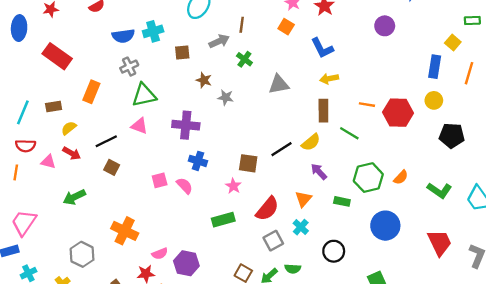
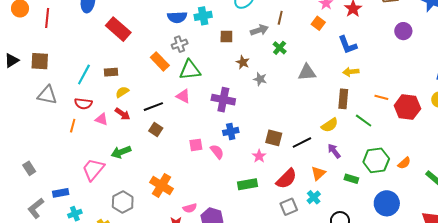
orange rectangle: (91, 92) -> (160, 61), moved, turned -72
black line: (281, 149) -> (302, 142), moved
blue cross: (198, 161) -> (231, 131), turned -35
pink trapezoid: (24, 223) -> (93, 169), moved

